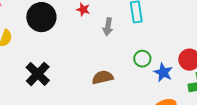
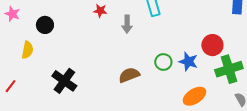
black circle: (41, 17) -> (45, 25), moved, size x0.6
green circle: (142, 59) -> (163, 62), moved

